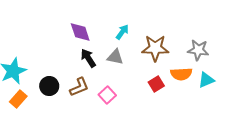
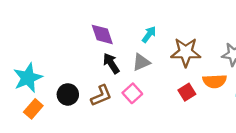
gray triangle: (115, 57) -> (141, 62), turned -36
pink square: (107, 95) -> (132, 93), moved

